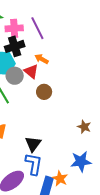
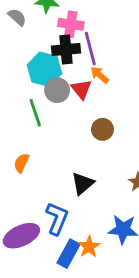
purple line: (37, 28) -> (90, 49), moved
brown circle: (44, 92) -> (102, 129), moved
black triangle: (33, 144) -> (83, 183), moved

